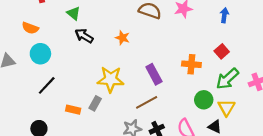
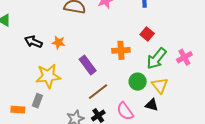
black arrow: (84, 36) -> (33, 42), moved
orange star: (122, 38) -> (58, 43), moved
brown line: (147, 102) -> (98, 92), moved

